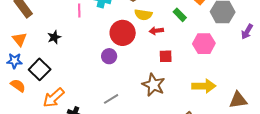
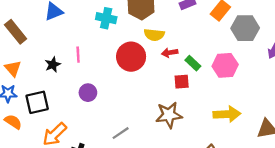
pink line: (79, 10) -> (78, 55), moved
green rectangle: (180, 15) -> (193, 63), moved
purple circle: (109, 56) -> (88, 93), moved
black square: (40, 69) -> (37, 102), turned 35
brown star: (153, 85) -> (169, 115), turned -30

